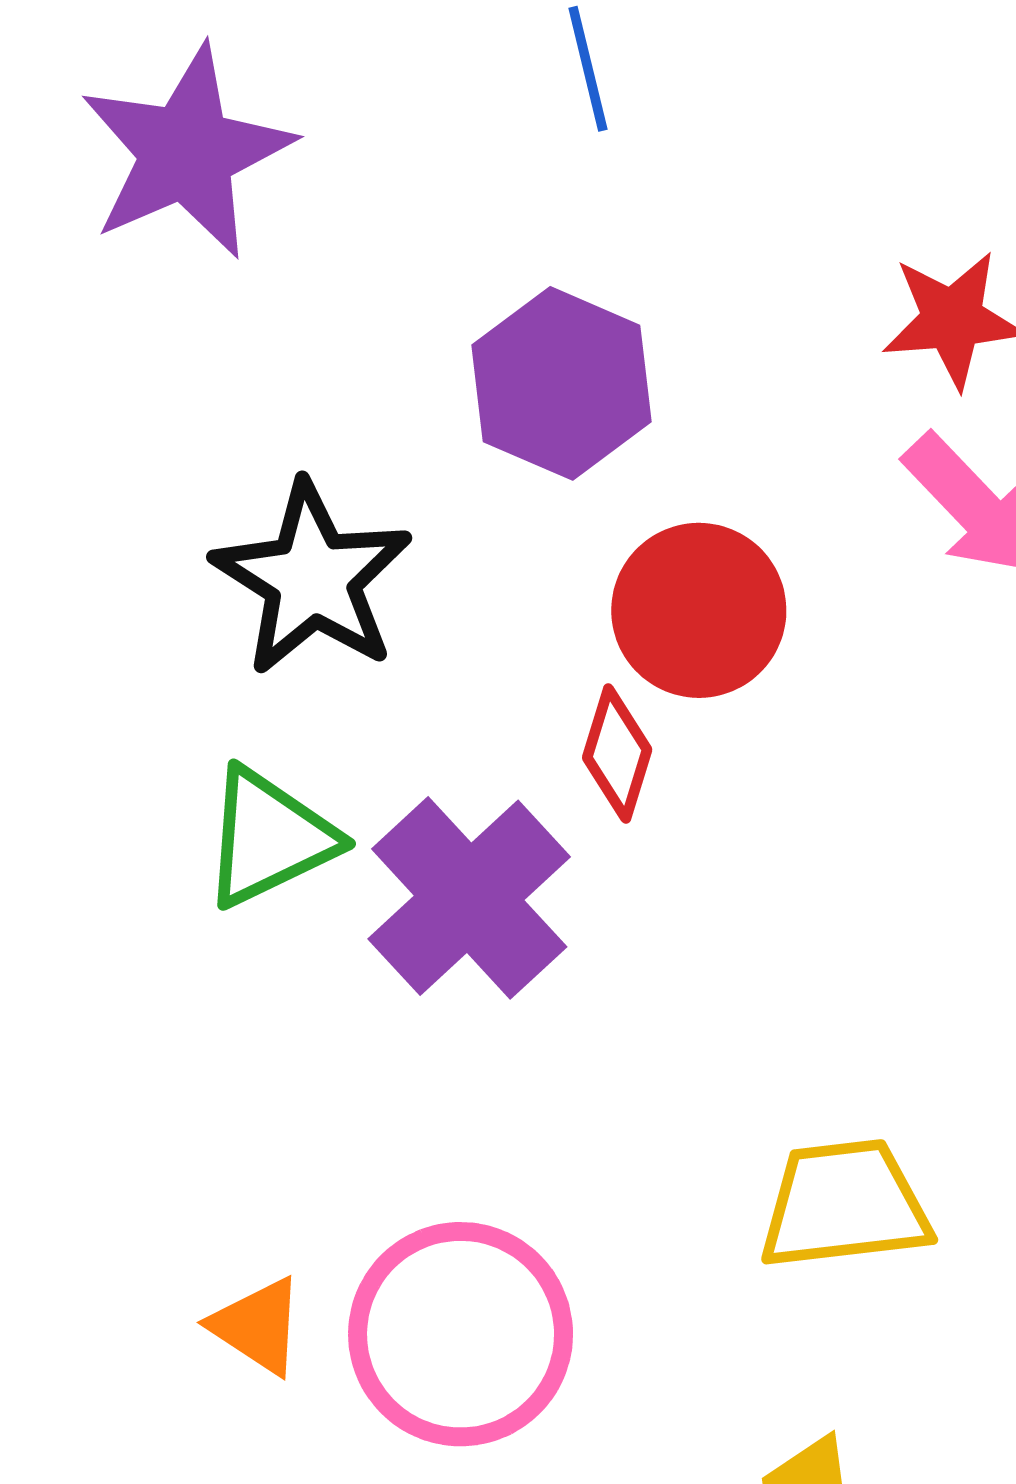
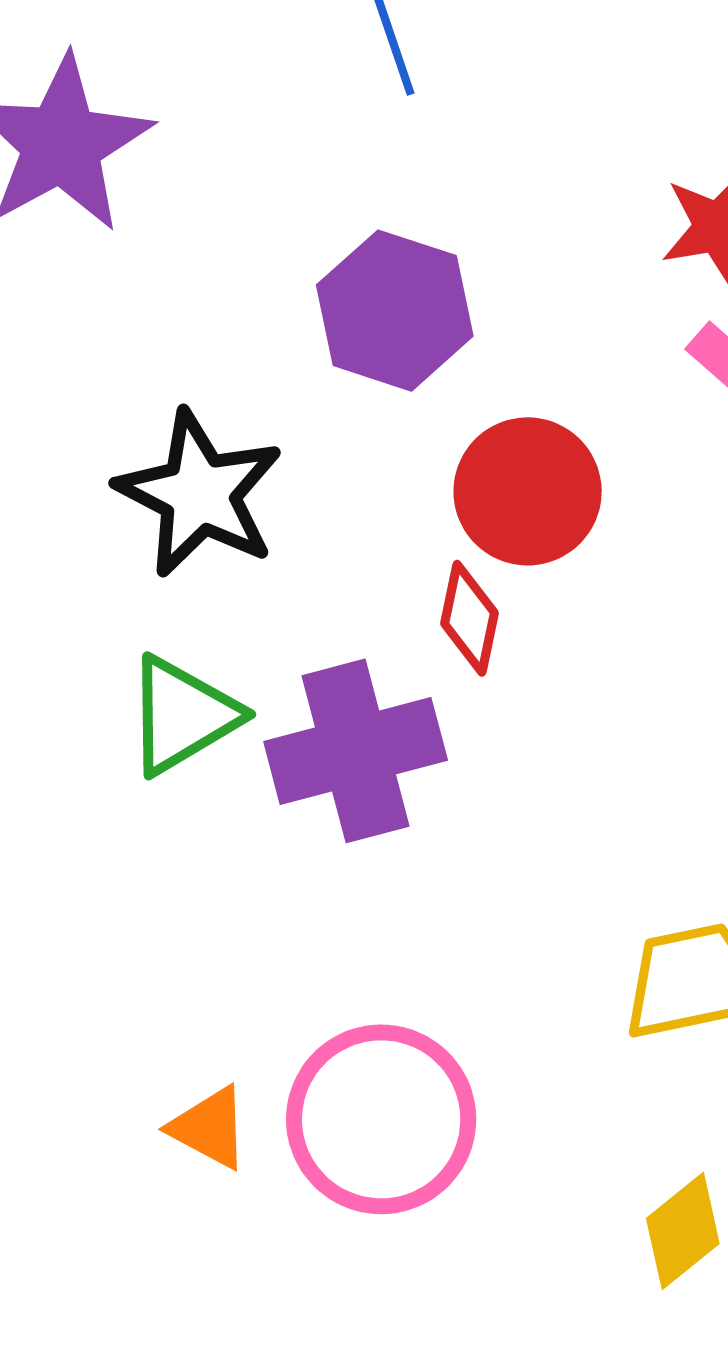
purple cross: (469, 898) -> (356, 751), turned 33

